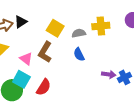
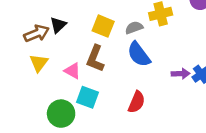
blue semicircle: (79, 54) -> (139, 54), size x1.5
cyan square: (21, 79) -> (88, 97), moved
red semicircle: (44, 87) -> (137, 102), moved

